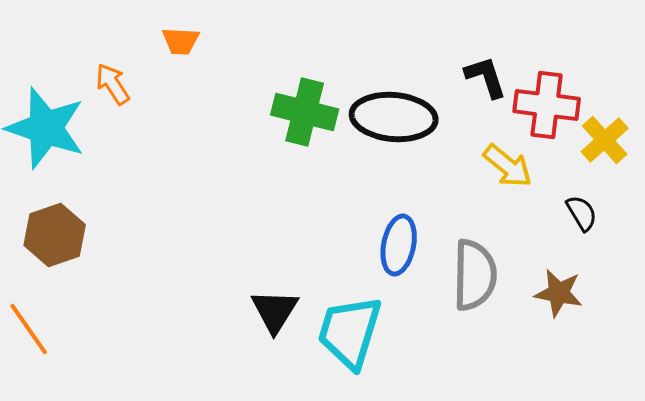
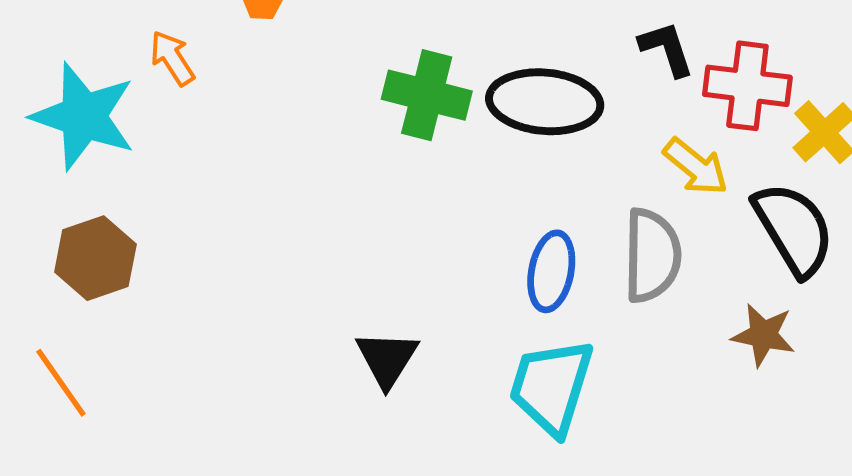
black semicircle: (582, 213) -> (794, 229), size x2.0
gray semicircle: (475, 275) -> (652, 255), moved
cyan trapezoid: (350, 332) -> (551, 387), moved

